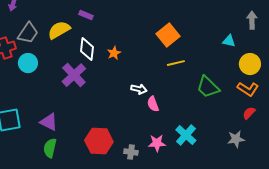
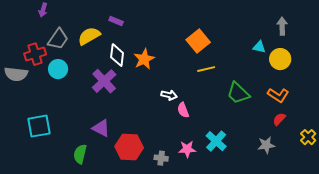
orange star: (114, 53) -> (144, 59), size x1.5
yellow circle: (250, 64) -> (280, 59), moved
purple triangle: (49, 122) -> (101, 128), moved

